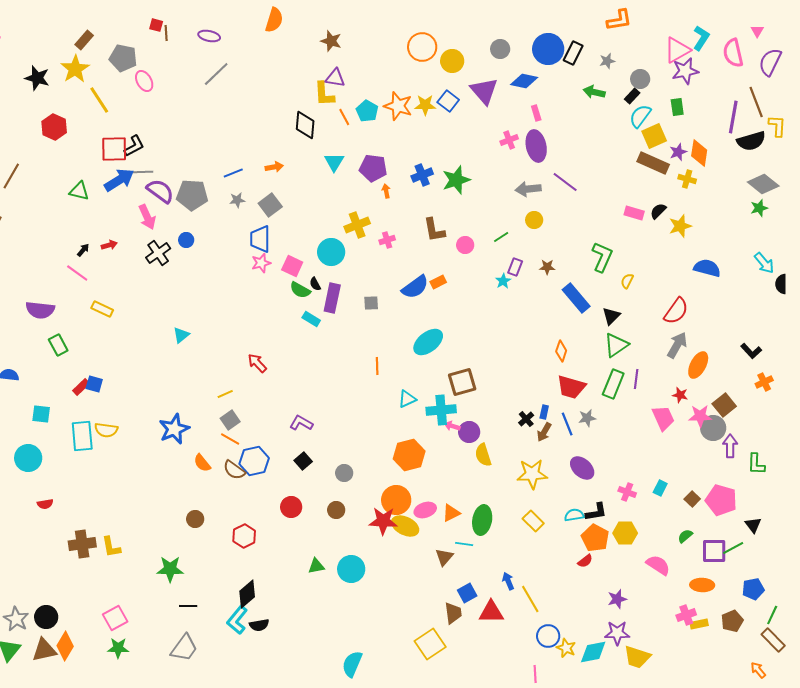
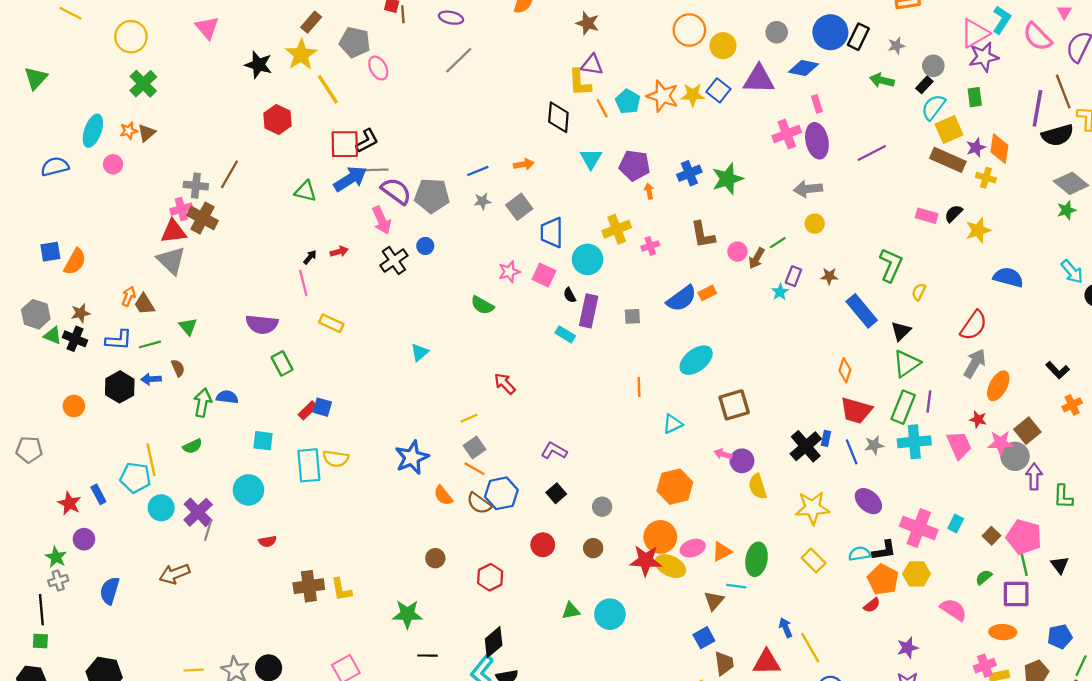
pink semicircle: (733, 53) -> (1037, 37), turned -32
purple triangle: (484, 91) -> (759, 79), turned -48
pink cross: (509, 140) -> (787, 134), size x1.4
purple line: (565, 182) -> (872, 153), moved, turned -64
blue trapezoid: (260, 239) -> (552, 233), moved
pink line: (77, 273) -> (303, 283), turned 40
green semicircle: (300, 290) -> (482, 305), moved
cyan cross: (441, 410) -> (914, 442), moved
black cross: (526, 419) -> (806, 446), size x1.8
brown arrow: (544, 432) -> (757, 258), moved
pink cross: (627, 492) -> (919, 528), size x1.8
green line: (733, 548) -> (1024, 564), moved, turned -75
blue square: (467, 593) -> (704, 638), moved

